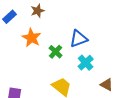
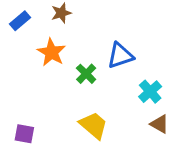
cyan cross: (86, 63) -> (150, 92), moved

